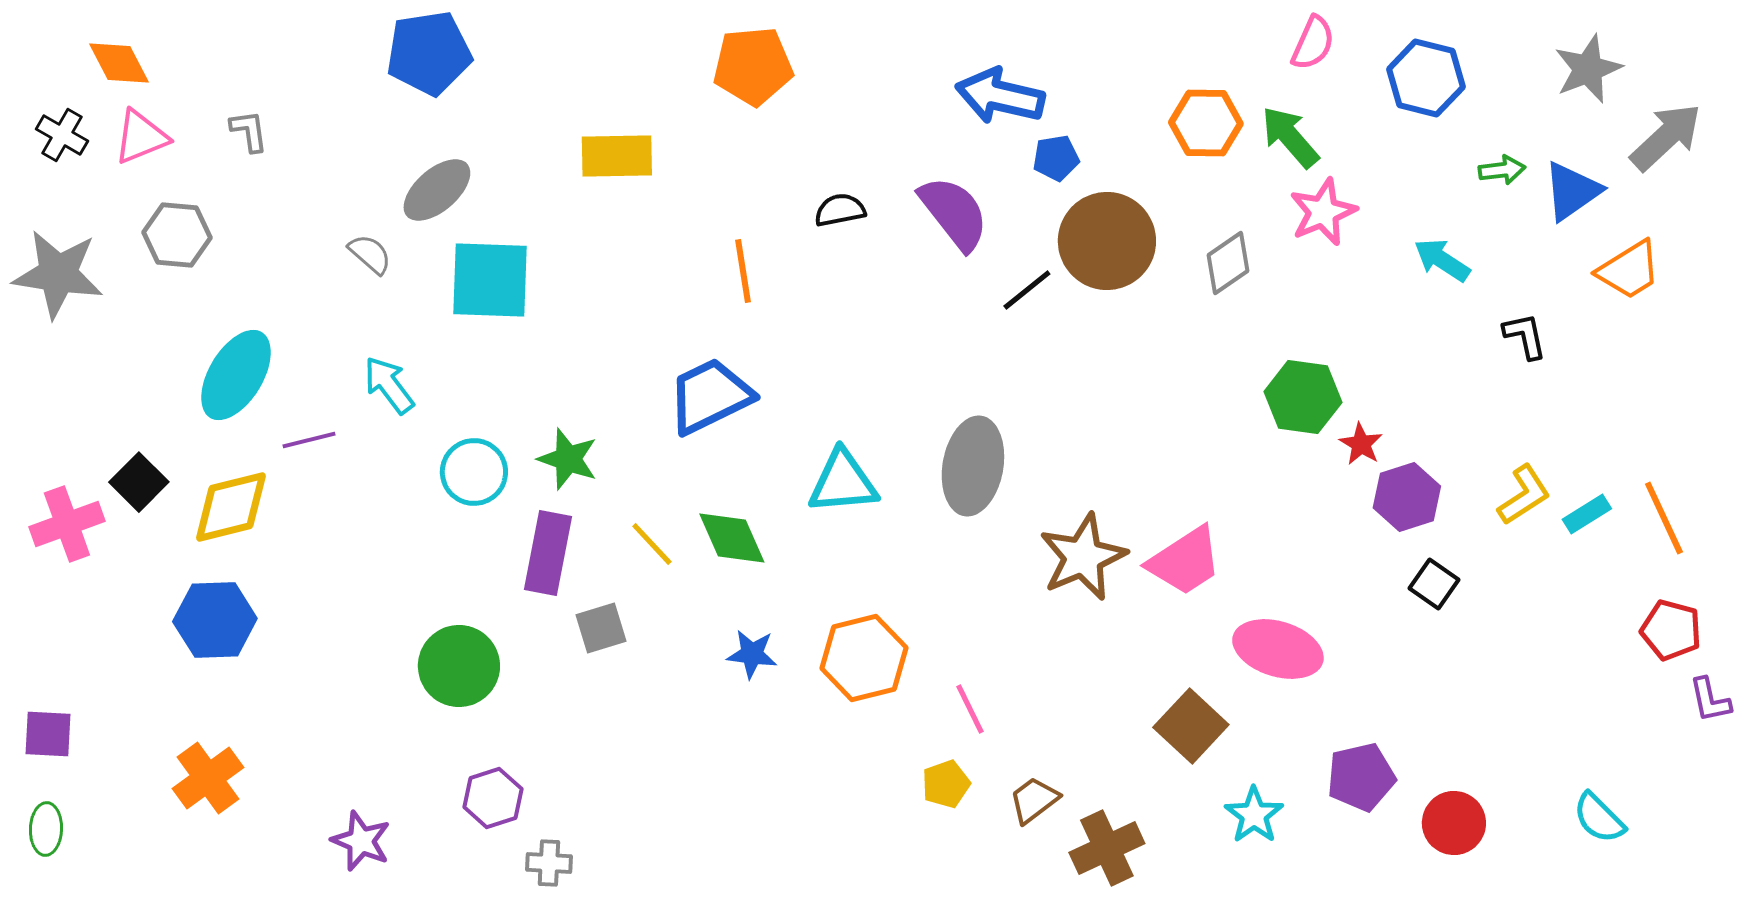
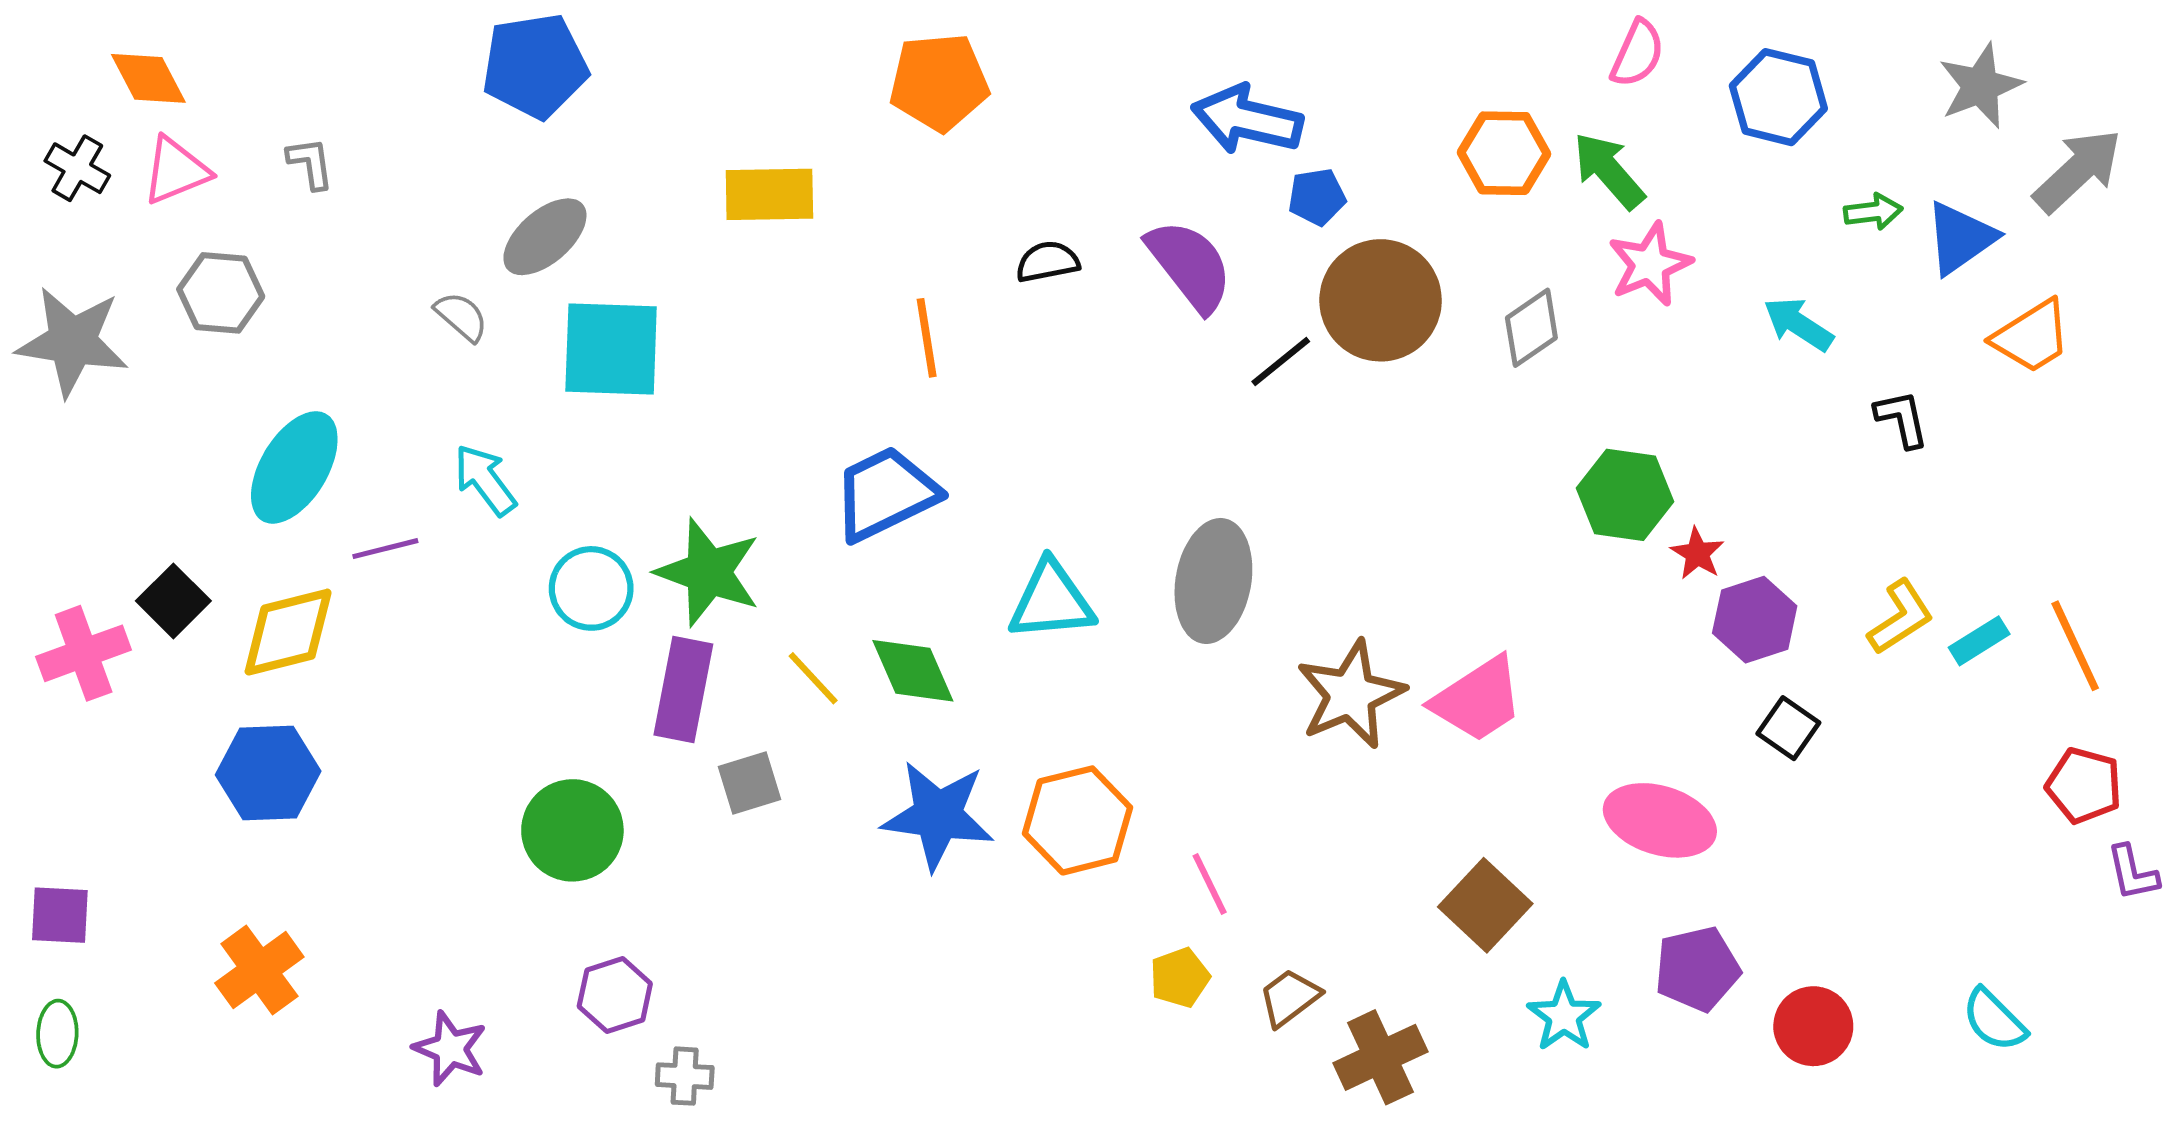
green star: (568, 459) -> (708, 572), size x1.4
pink ellipse: (1278, 649) -> (1660, 820), moved
blue star: (752, 654) -> (938, 815), size x1.8

